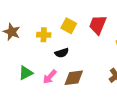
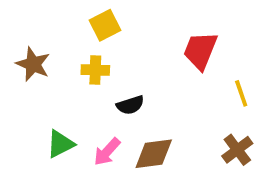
yellow square: (69, 26) -> (105, 25), moved, turned 35

